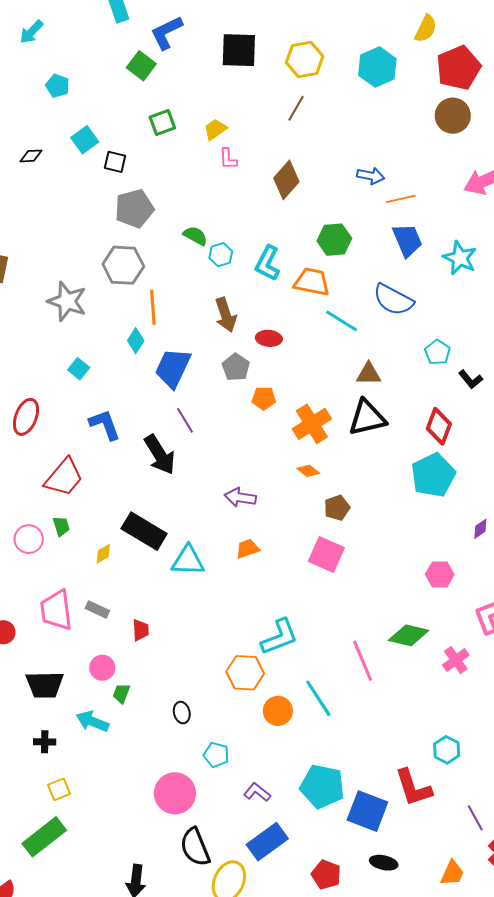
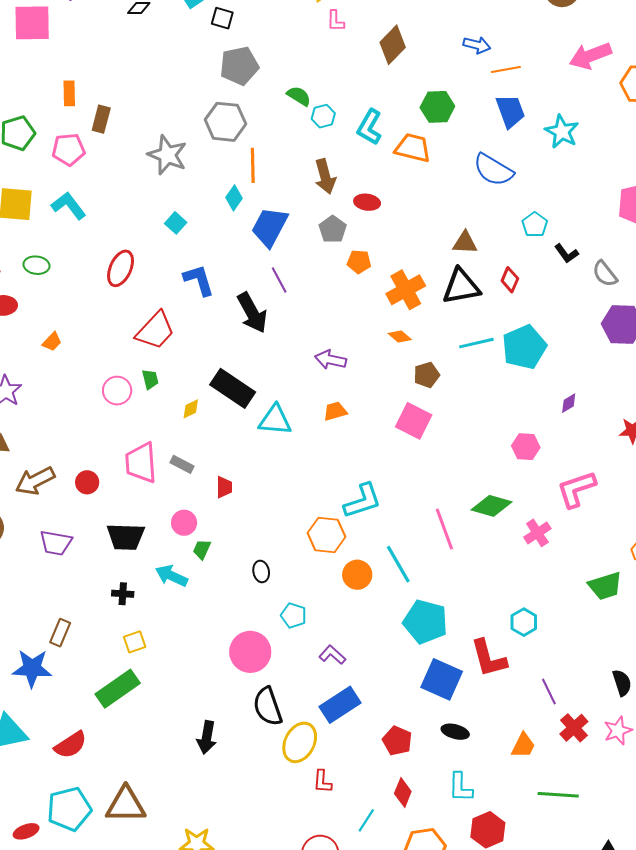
cyan line: (342, 321) -> (476, 343), moved, turned -48
red diamond: (439, 426) -> (510, 280), moved, size x0.7
cyan pentagon: (322, 786) -> (425, 622), moved

